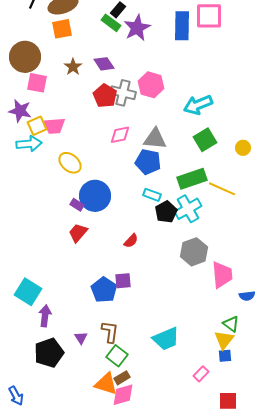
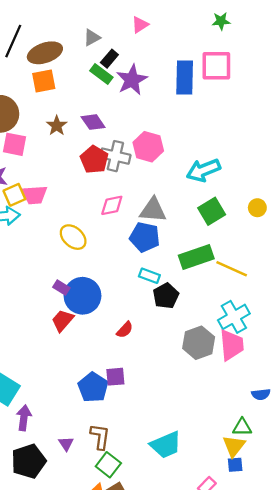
yellow circle: (243, 148) -> (257, 208), moved
yellow ellipse: (70, 163) -> (73, 237), moved
blue circle: (95, 196) -> (82, 296), moved
cyan cross: (188, 209) -> (234, 317), moved
pink trapezoid: (222, 275) -> (232, 345), moved
green triangle: (231, 324) -> (242, 427), turned -36

